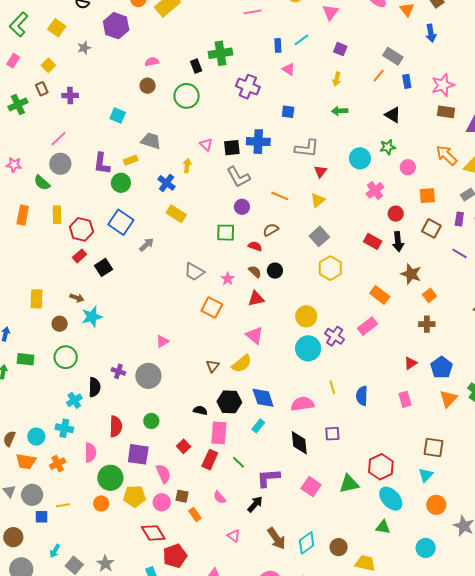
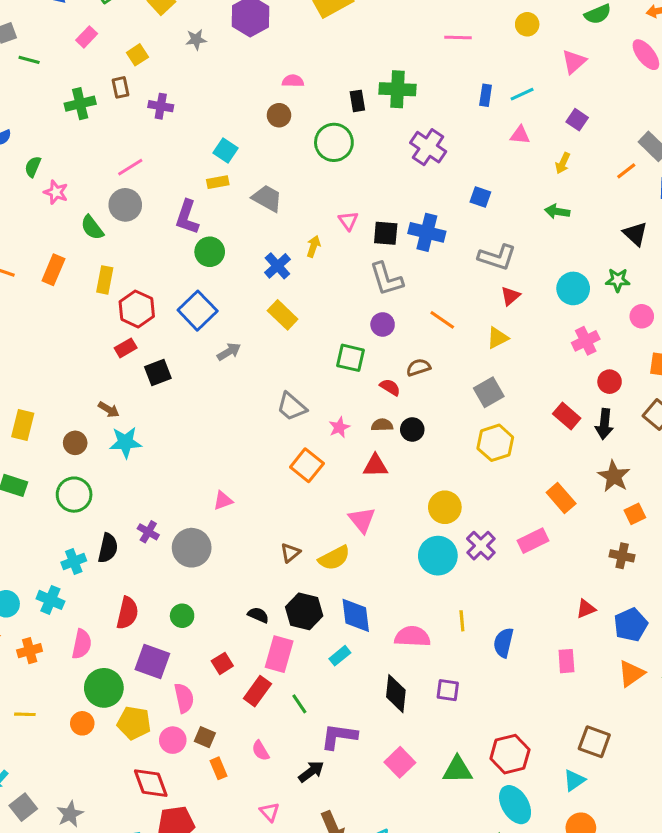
pink triangle: (289, 69) -> (520, 135), moved, turned -40
yellow rectangle: (131, 160) -> (218, 182), moved
brown semicircle: (255, 272) -> (382, 425), turned -56
yellow rectangle: (37, 299) -> (23, 425), moved

